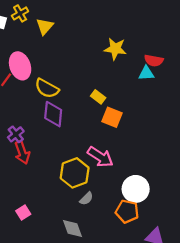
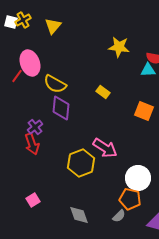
yellow cross: (20, 13) -> (23, 20), moved
orange square: (112, 117) -> (144, 111), moved
purple cross: (16, 134) -> (35, 127), moved
gray semicircle: (86, 199) -> (119, 216), moved

